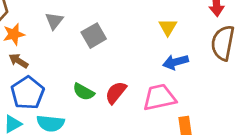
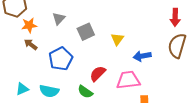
yellow triangle: (168, 27) -> (117, 39), moved
green semicircle: (84, 92) -> (85, 92), moved
blue pentagon: (28, 93) -> (61, 59), moved

